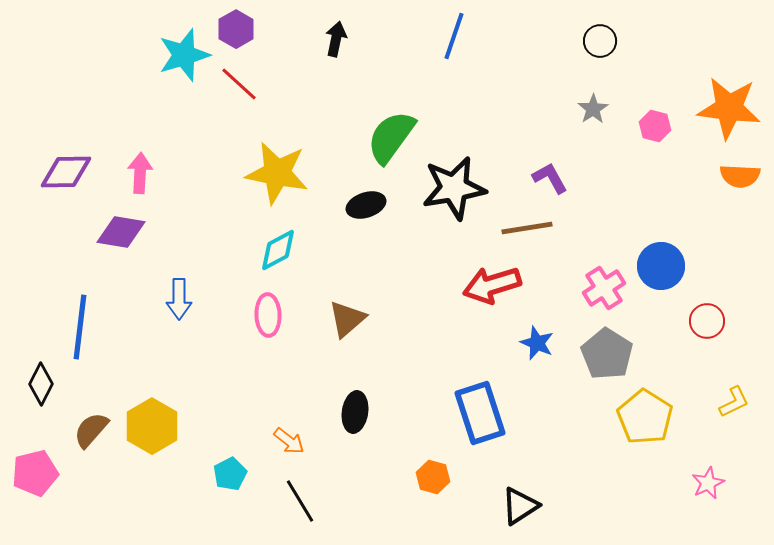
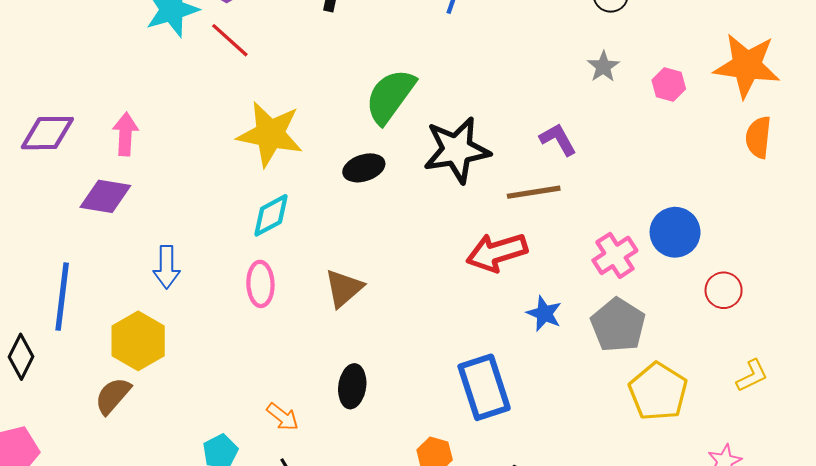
orange semicircle: (740, 176) -> (758, 137), turned 93
yellow hexagon: (152, 426) -> (138, 341), moved
brown semicircle: (91, 430) -> (113, 396), moved

